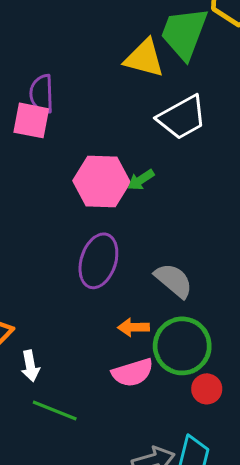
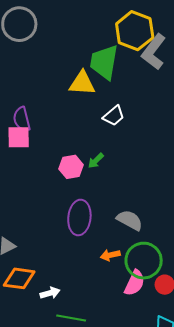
white trapezoid: (182, 117) -> (114, 116), size x0.7
pink hexagon: (101, 181) -> (71, 167), size x0.7
white arrow: (30, 366) -> (50, 293), turned -84
pink semicircle: (133, 373) -> (135, 283), moved, turned -36

